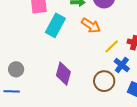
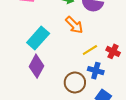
cyan rectangle: (55, 25) -> (38, 38), moved
blue cross: (122, 65) -> (96, 71), turned -35

